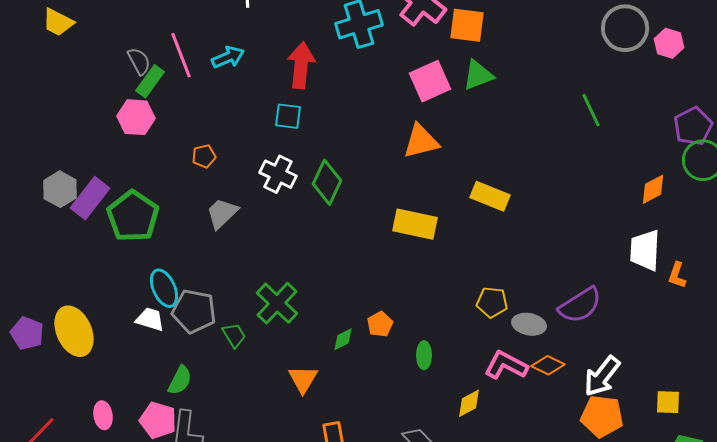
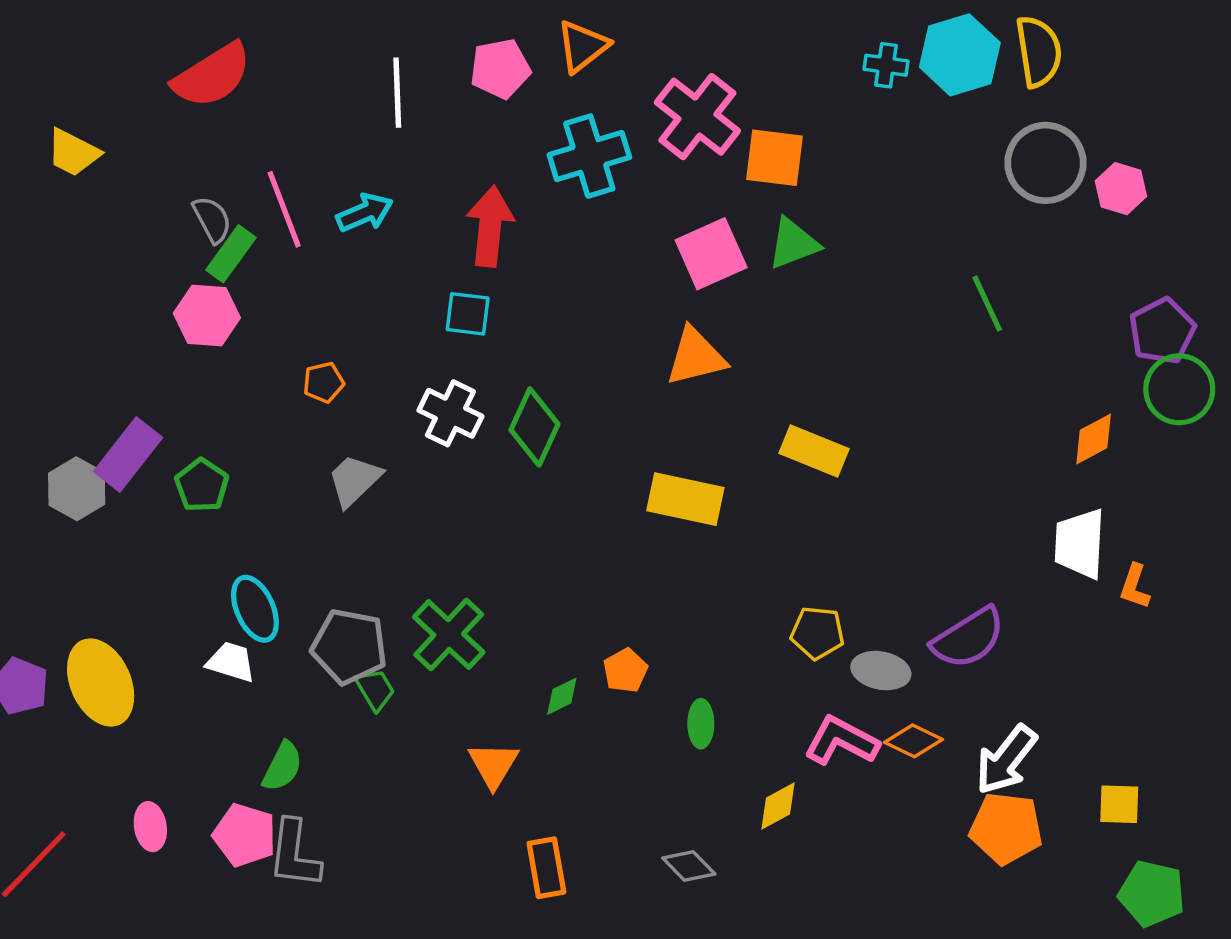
gray hexagon: (60, 189) -> (77, 489), moved
green pentagon: (133, 216) -> (202, 485), size x0.6
gray pentagon: (194, 311) -> (349, 647), moved

